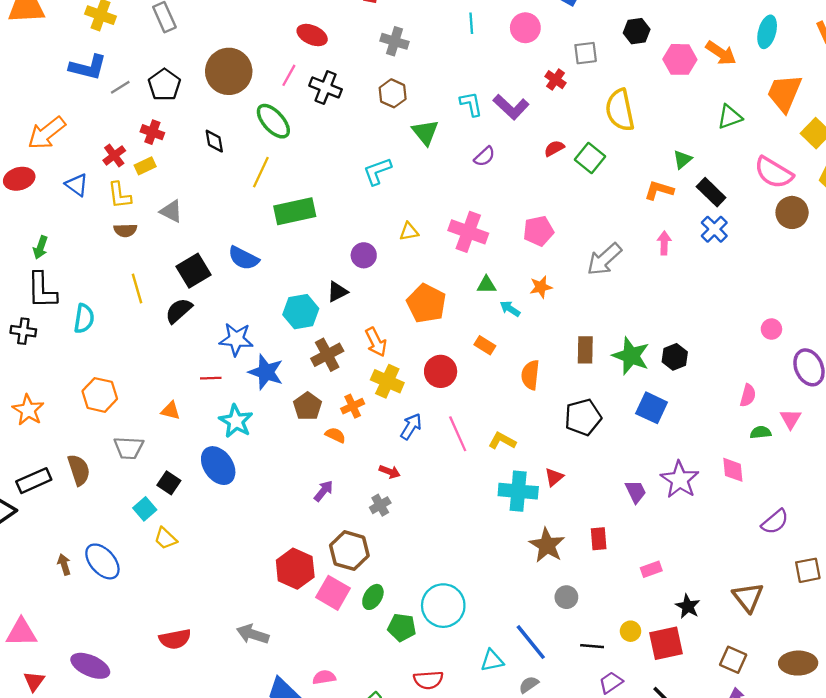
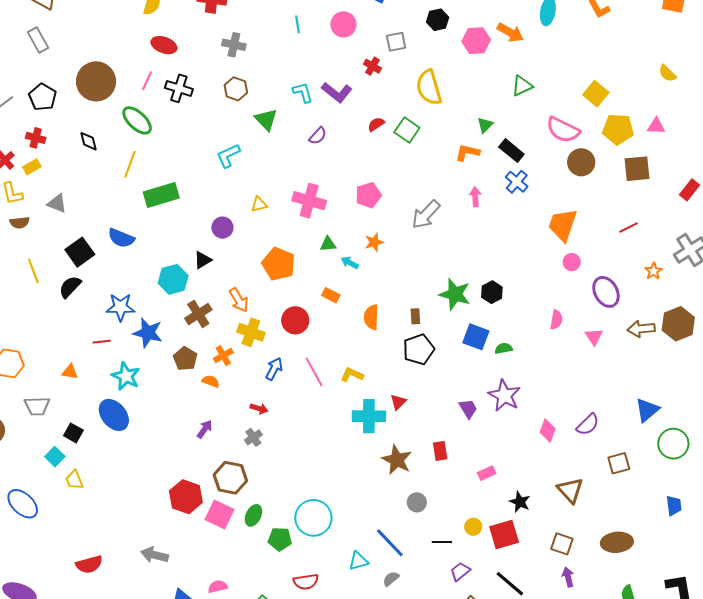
orange trapezoid: (784, 93) -> (563, 225), moved
brown rectangle: (585, 350) -> (415, 316), moved, size x0.7
green semicircle: (761, 432) -> (504, 348), moved
pink diamond: (733, 470) -> (548, 431), moved, turned 30
yellow trapezoid: (165, 538) -> (74, 480), turned 30

